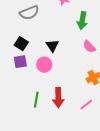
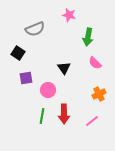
black square: (21, 44) -> (18, 53), moved
black triangle: (52, 46) -> (64, 68), moved
pink circle: (44, 65) -> (48, 90), moved

